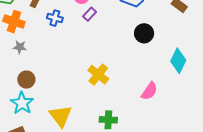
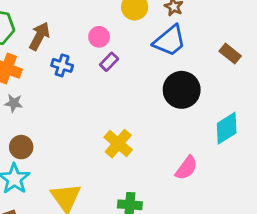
black circle: (144, 33) -> (182, 90), size x1.4
cyan diamond: (178, 61) -> (227, 128), turned 30

